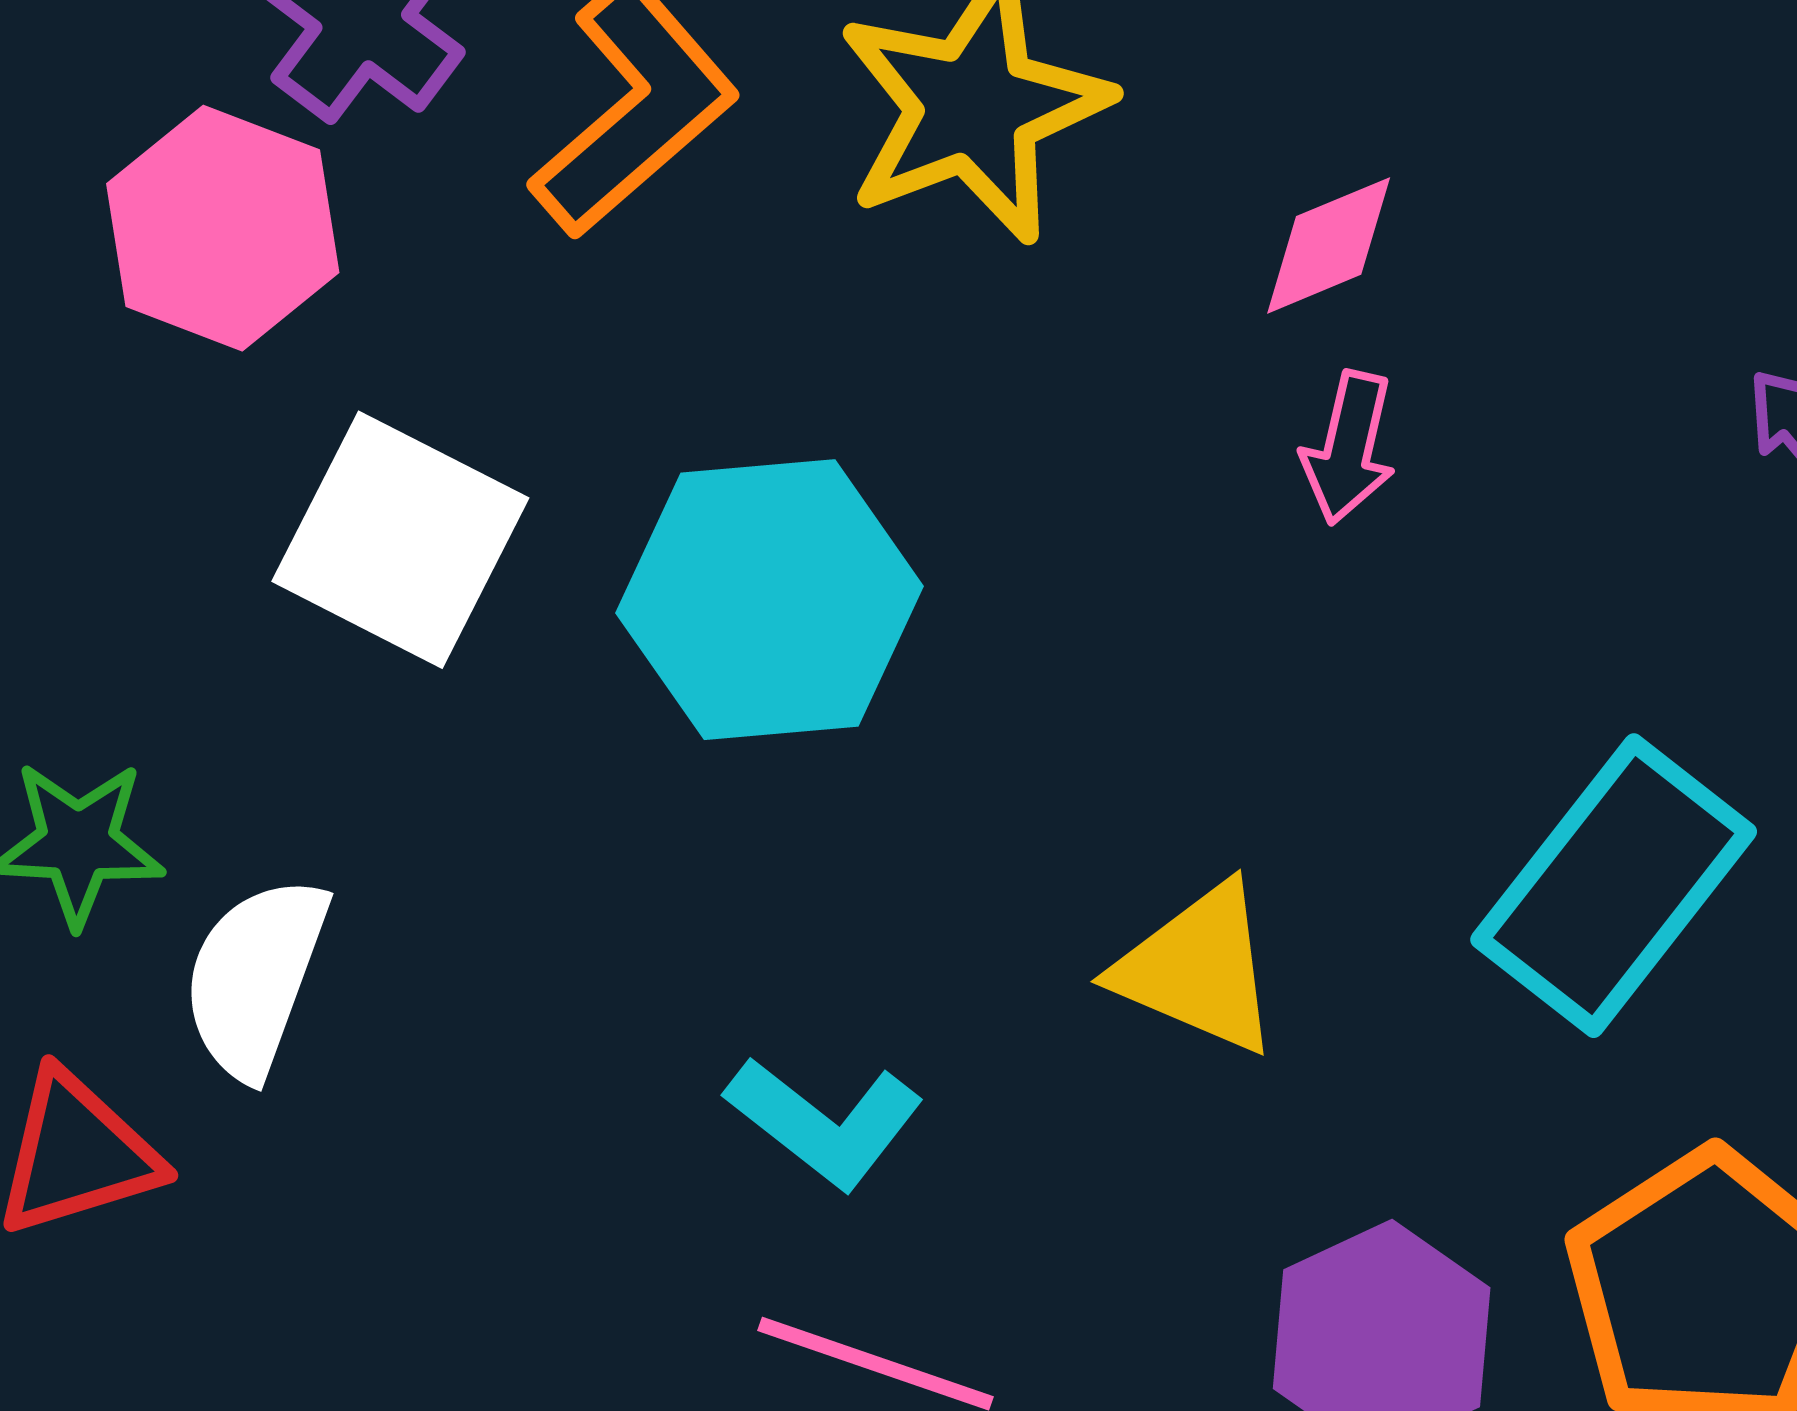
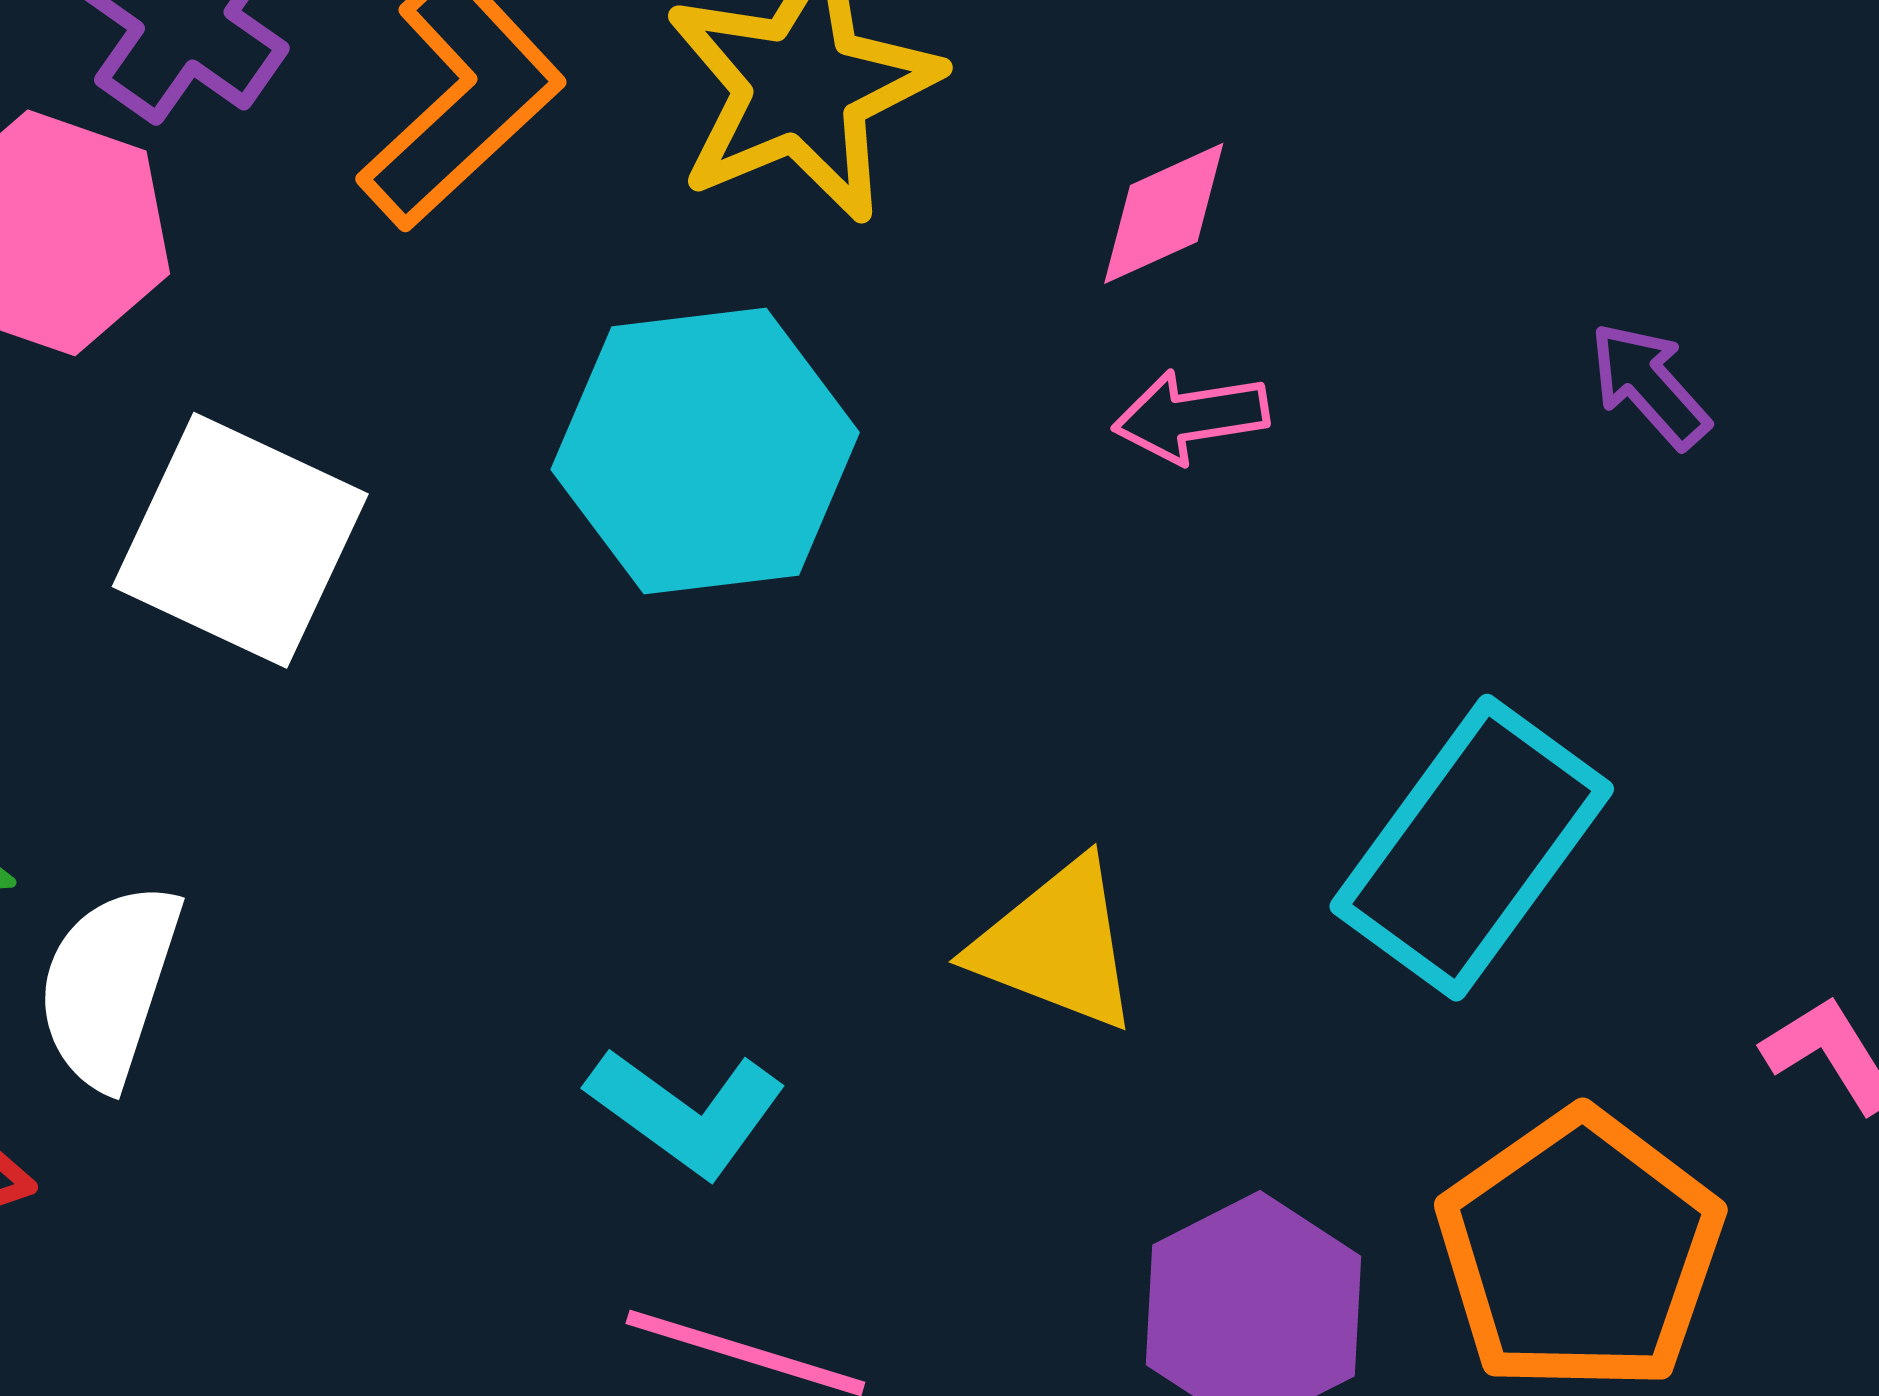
pink arrow: (1349, 448) -> (1191, 416), turned 70
cyan hexagon: (770, 600) -> (705, 451), moved

